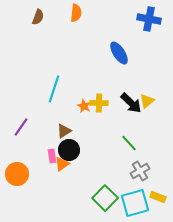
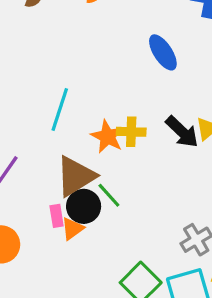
orange star: (84, 106) -> (107, 137), size x1.5
brown triangle: (64, 131) -> (76, 176), size x1.8
green line: (129, 143) -> (109, 195), moved

